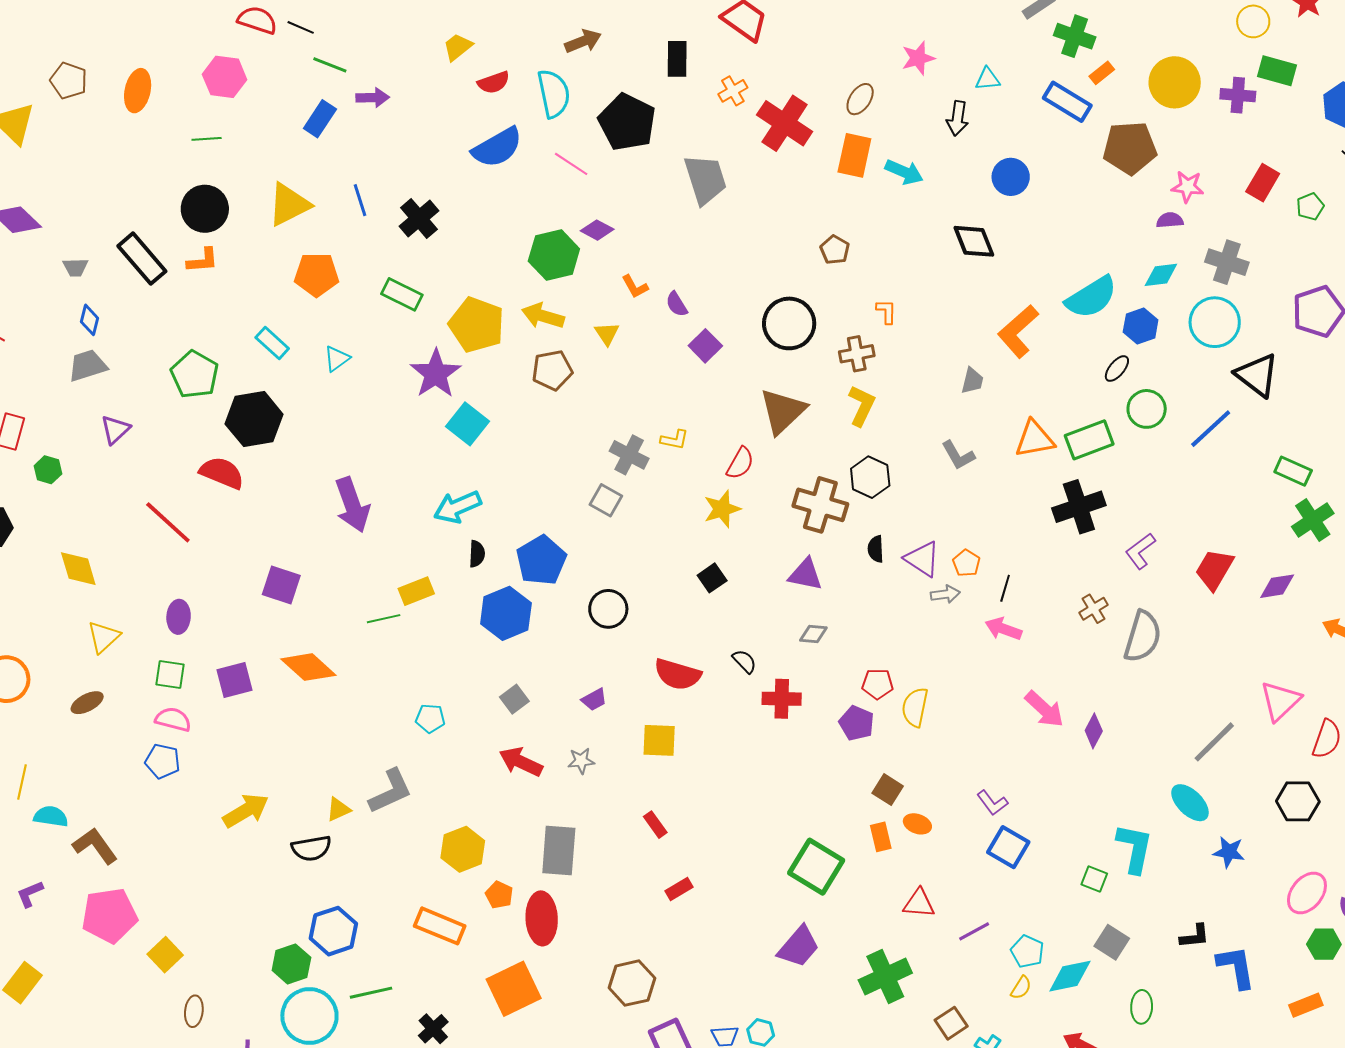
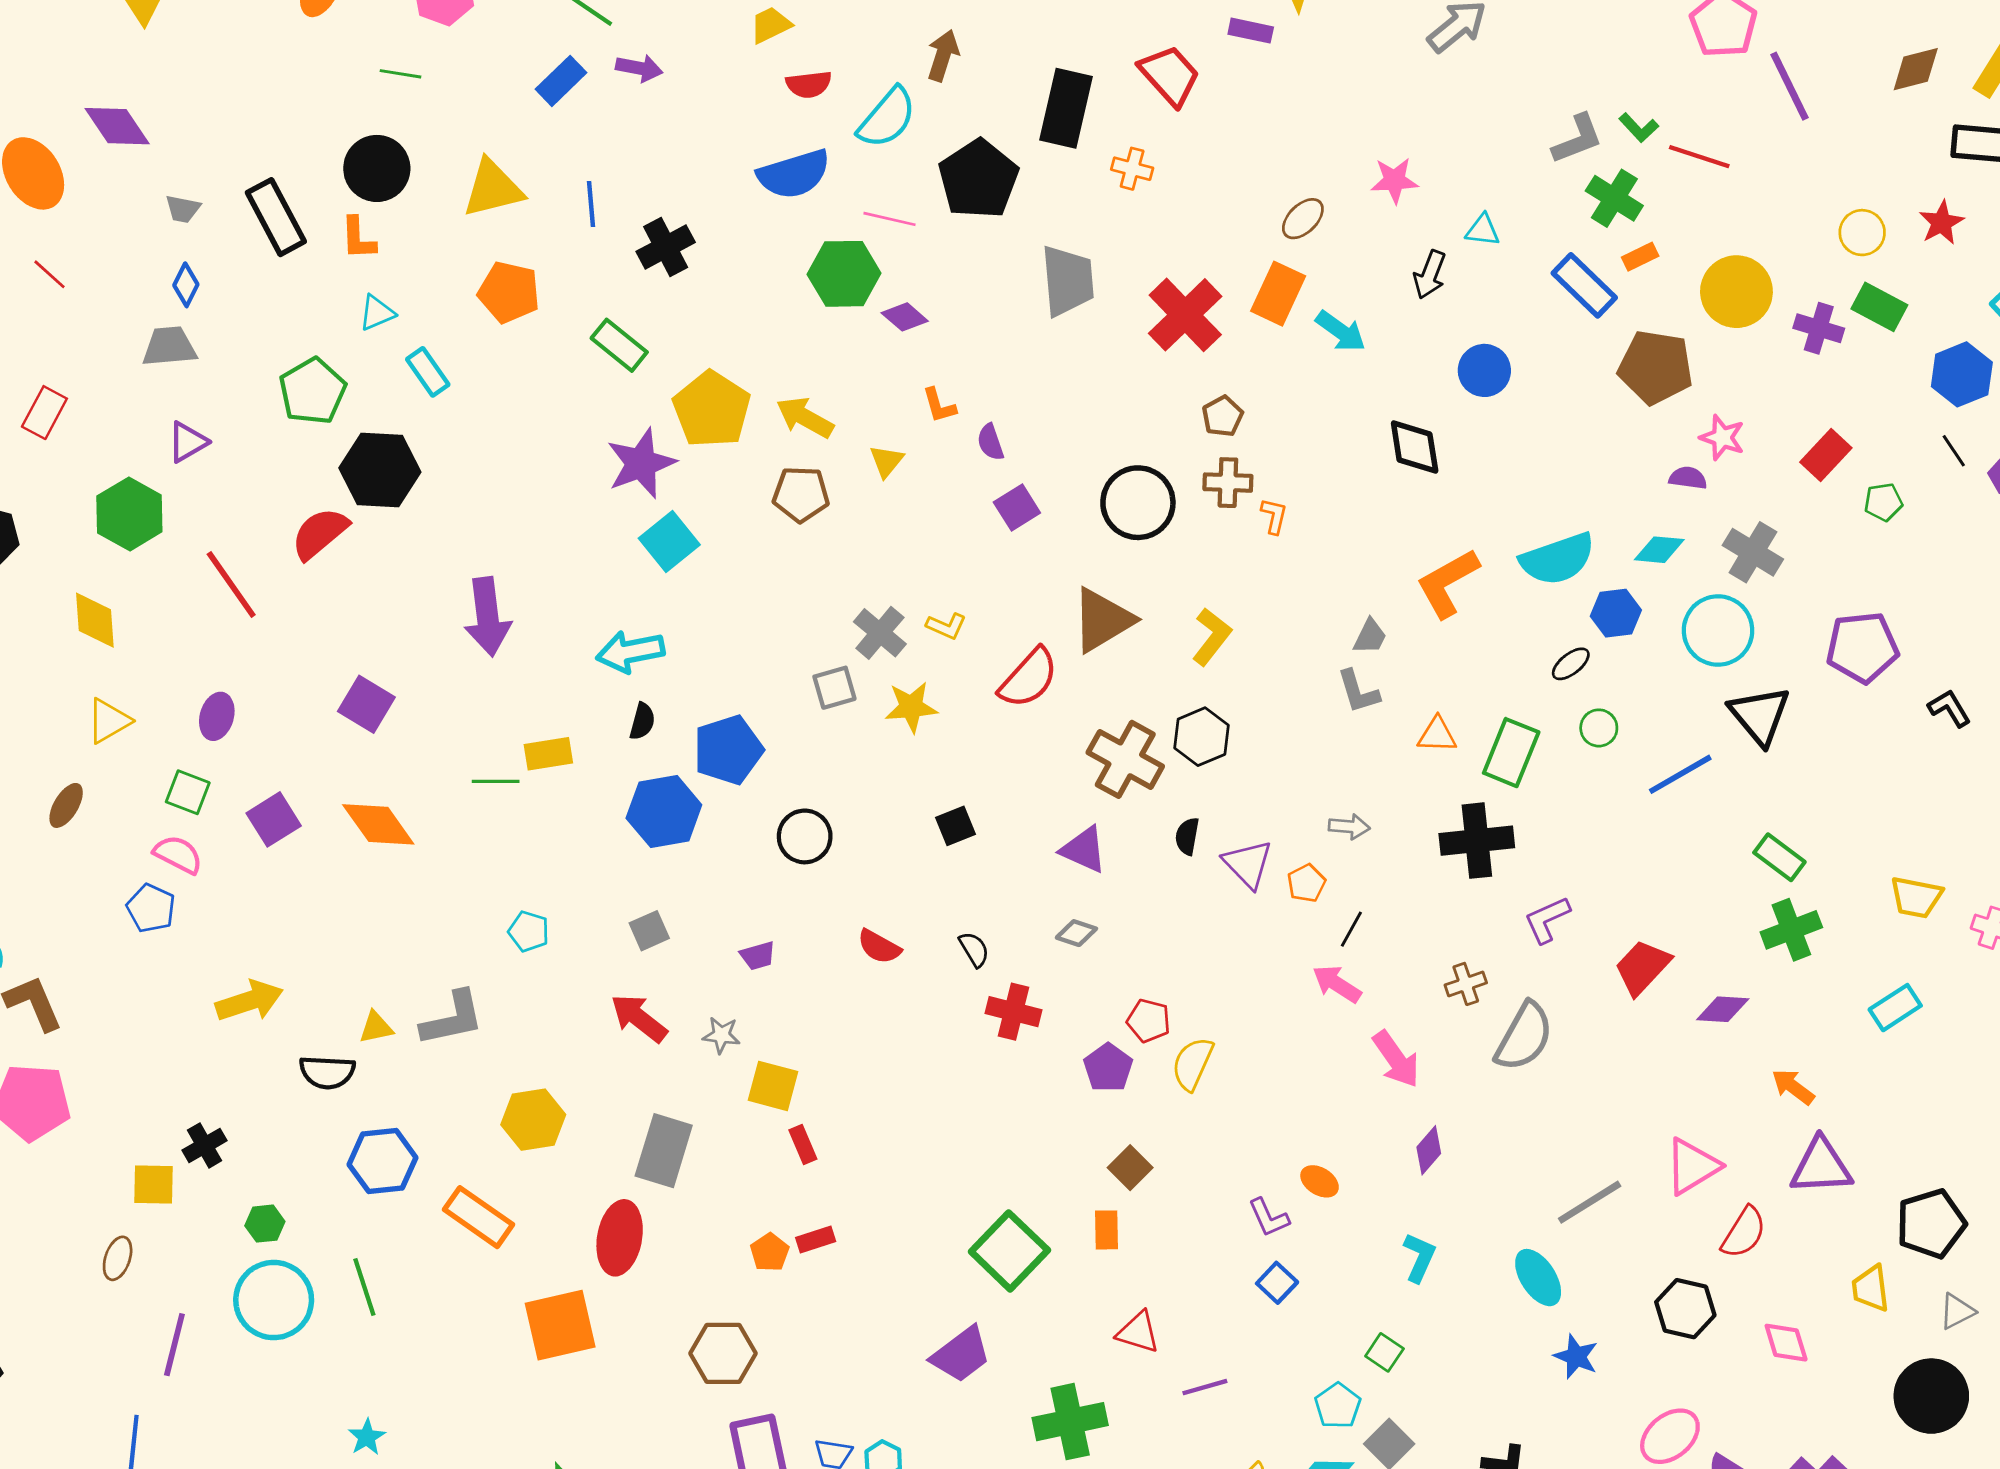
brown arrow: (583, 41) -> (943, 55), turned -63
black rectangle: (677, 59) -> (1066, 108), size x1.5
orange cross: (733, 91) -> (1132, 169), turned 32
cyan semicircle: (554, 94) -> (887, 118), turned 39
red cross: (785, 123) -> (1185, 315), moved
pink line: (571, 164) -> (889, 219), turned -33
green hexagon: (554, 255) -> (844, 274), moved
orange L-shape: (203, 260) -> (358, 238), turned 80
brown cross: (857, 354) -> (1228, 483), moved
cyan triangle: (337, 359) -> (377, 313), moved
green circle: (1147, 409) -> (1599, 728), size x0.7
orange triangle: (1035, 439) -> (1437, 735), size x0.7
green rectangle: (1089, 440) -> (1511, 753), turned -60
gray L-shape: (958, 455) -> (1358, 692), moved
red semicircle: (740, 463) -> (1029, 678), size x1.4
green hexagon: (48, 470) -> (129, 514), moved, size x1.8
red semicircle: (222, 473) -> (320, 533), turned -75
gray square: (606, 500) -> (834, 688), turned 32
yellow star: (722, 509) -> (911, 707), moved
gray arrow: (945, 594) -> (1349, 827), moved
red semicircle: (678, 674) -> (879, 947), size x0.7
purple square: (234, 680) -> (274, 819), turned -30
brown ellipse: (87, 703) -> (66, 805), turned -44
pink arrow: (1044, 709) -> (1396, 1059), moved
yellow square: (659, 740) -> (773, 1086), moved
orange ellipse: (917, 824) -> (1320, 1181), moved
blue square: (1008, 847) -> (1277, 1283), size x0.7
cyan L-shape: (1135, 848) -> (1419, 1257), moved, size x0.7
orange pentagon: (499, 895) -> (770, 1252), moved
blue hexagon: (333, 931) -> (382, 1161), moved
cyan pentagon: (1027, 951) -> (1338, 1406), moved
yellow square: (165, 955) -> (153, 1184), moved, turned 32
green hexagon: (291, 964) -> (265, 1224), size x0.7
green line: (371, 993) -> (364, 1287), turned 72
black cross: (433, 1029) -> (204, 1145), moved

